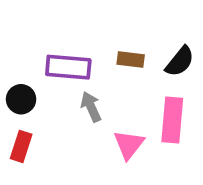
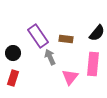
brown rectangle: (131, 60) -> (66, 39), moved
purple rectangle: (68, 67) -> (38, 36), turned 50

